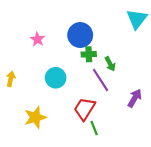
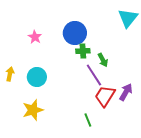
cyan circle: (56, 78) -> (37, 77), moved
red trapezoid: (84, 109) -> (105, 96), moved

